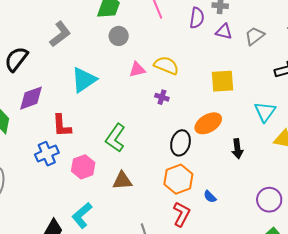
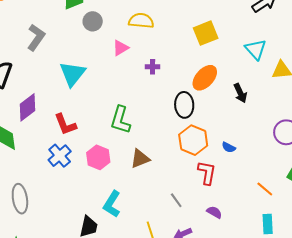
yellow semicircle: (166, 65) -> (141, 21), moved

